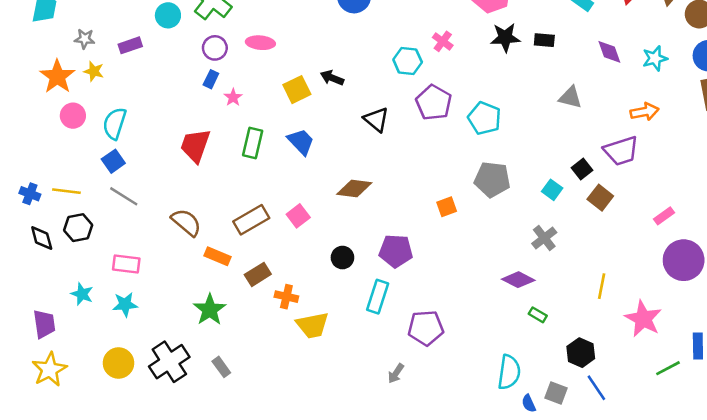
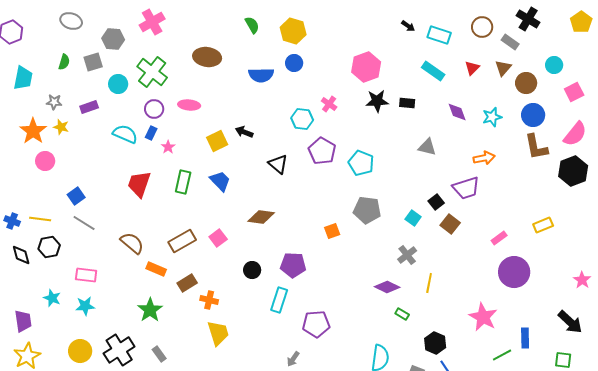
cyan semicircle: (115, 123) -> (125, 134), moved, turned 95
yellow line: (602, 286) -> (429, 283), moved
yellow trapezoid: (313, 325) -> (218, 333), moved, turned -96

